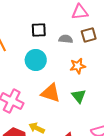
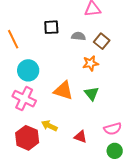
brown square: (89, 35) -> (102, 41), moved, turned -35
cyan circle: (36, 60) -> (28, 70), moved

